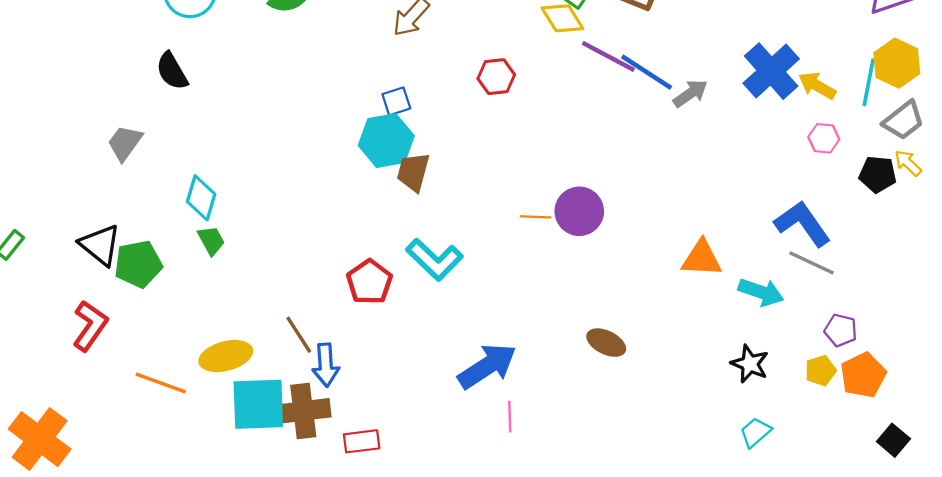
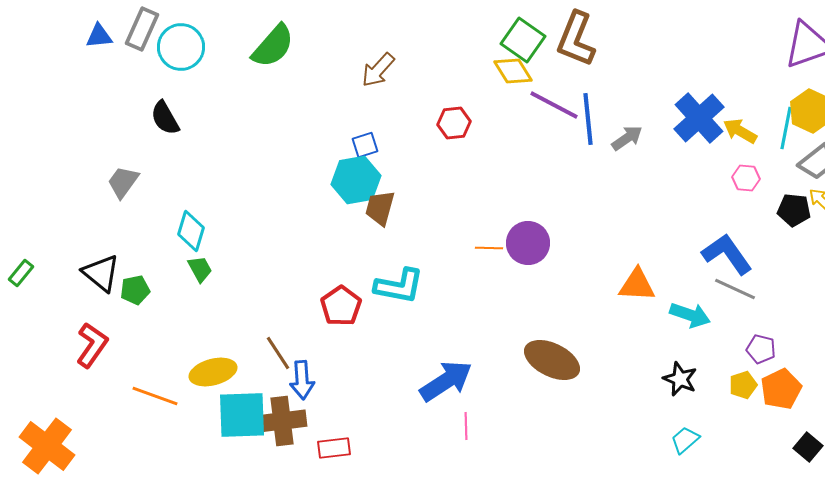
blue line: (647, 72) -> (588, 119), turned 51
cyan L-shape: (435, 260) -> (399, 286), turned -33
green pentagon: (138, 264) -> (135, 290), size x0.7
brown ellipse: (606, 343) -> (552, 360), size x1.6

